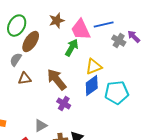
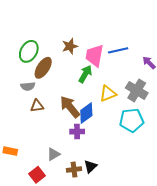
pink trapezoid: (81, 30) -> (95, 55), turned 35
gray cross: (119, 41) -> (137, 90), moved, size x1.5
gray semicircle: (16, 60) -> (28, 86), turned -128
blue diamond: (92, 86) -> (86, 113), moved
purple cross: (64, 104) -> (77, 132), turned -32

